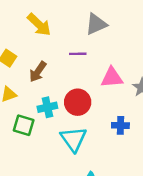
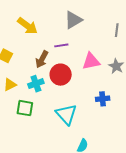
brown arrow: (38, 72) -> (42, 59), moved
red circle: (78, 102) -> (61, 75), moved
cyan cross: (47, 107) -> (36, 84), moved

